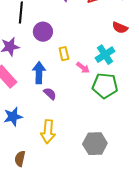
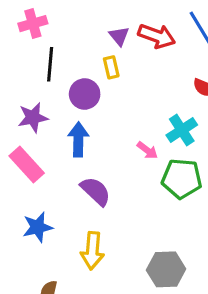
yellow rectangle: (64, 54) -> (111, 67), moved
blue arrow: (39, 73) -> (78, 139), moved
purple semicircle: (50, 94) -> (96, 191), size x1.5

